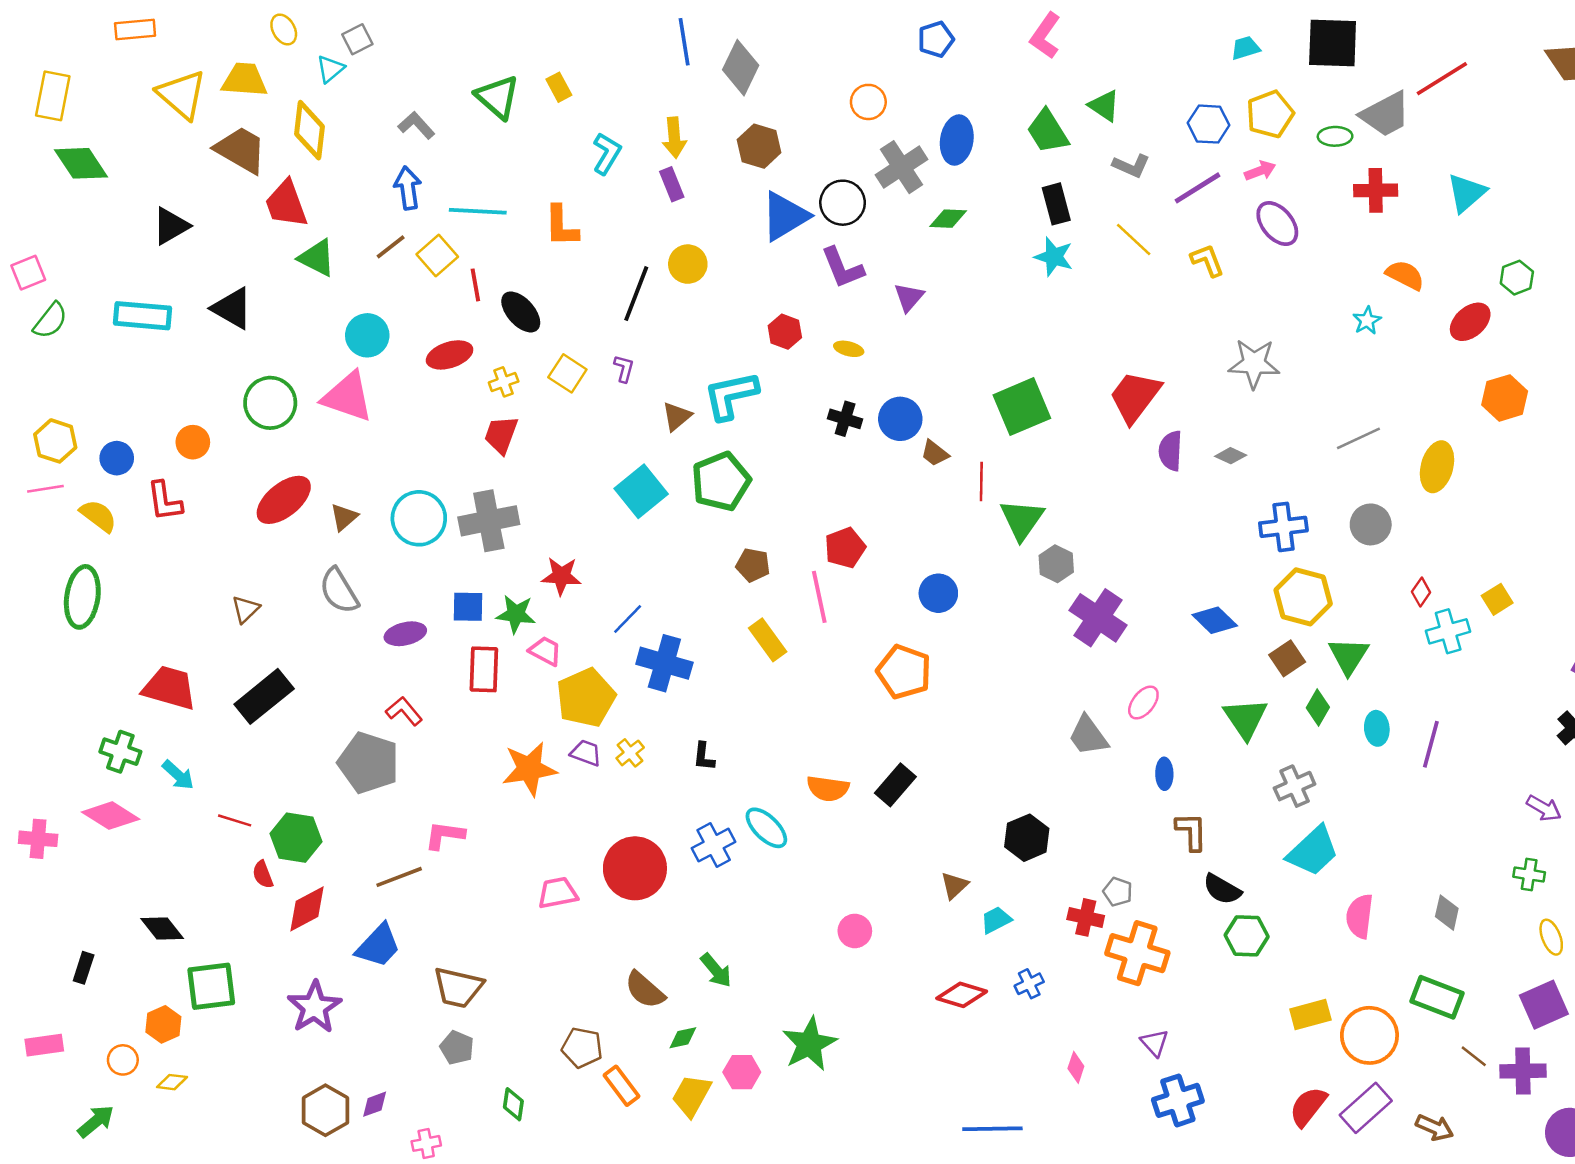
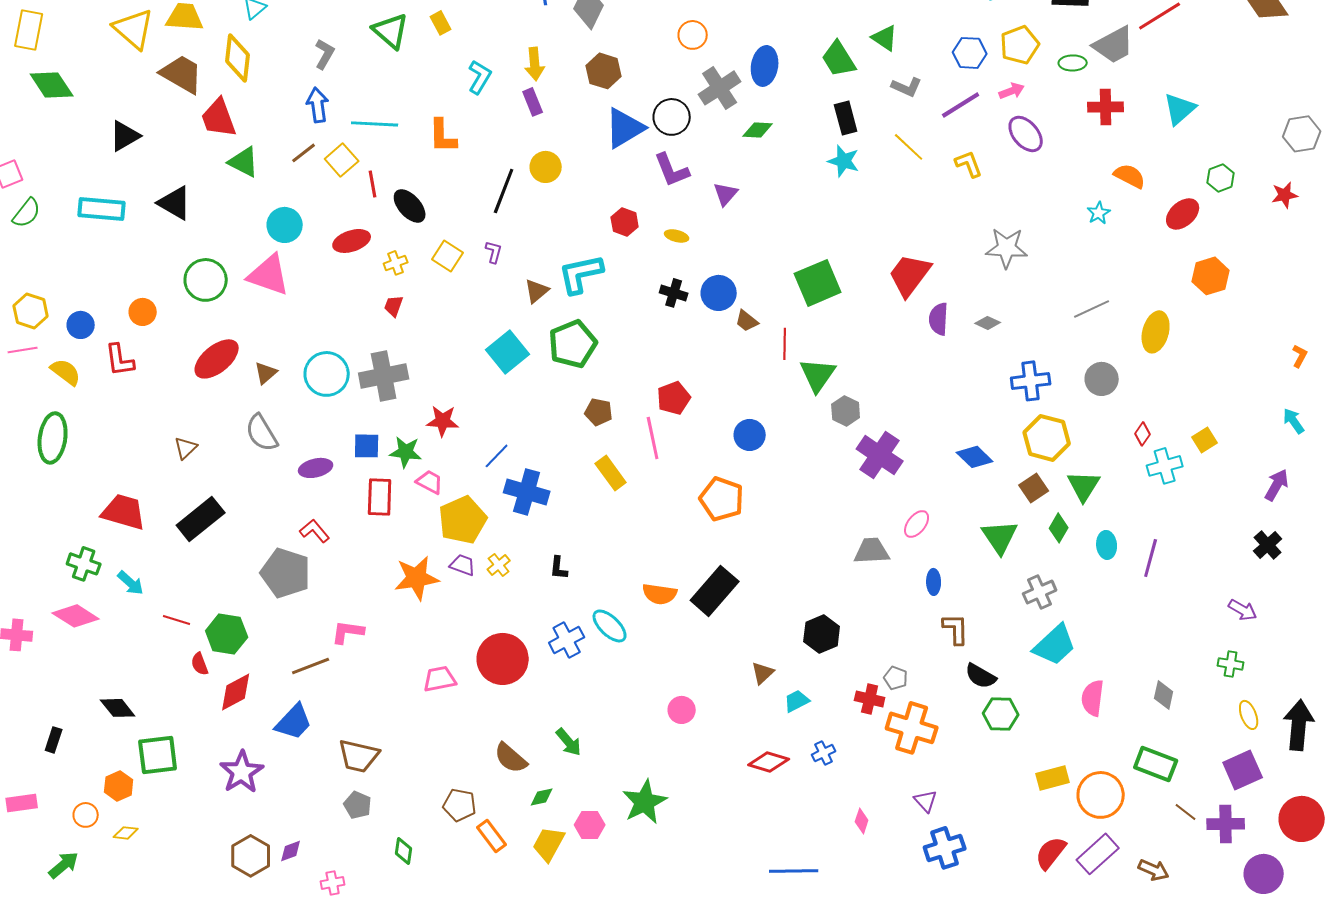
gray L-shape: (416, 125) -> (325, 54), turned 72
red trapezoid: (501, 435) -> (394, 306), size x0.7
gray trapezoid: (1088, 736) -> (872, 551), turned 123
black rectangle: (895, 785) -> (715, 591), size x1.4

